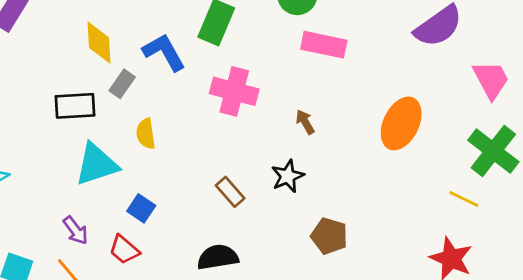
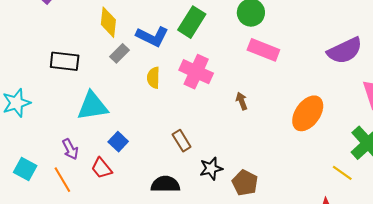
blue L-shape: (164, 52) -> (152, 36), turned 136
black rectangle: (75, 106) -> (65, 61), moved
yellow semicircle: (146, 134) -> (153, 78), moved
black star: (288, 176) -> (211, 169), moved

